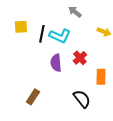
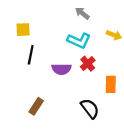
black line: (42, 34) -> (31, 55), moved
cyan L-shape: (60, 36) -> (79, 41), moved
purple semicircle: (56, 63) -> (61, 69), turned -84

